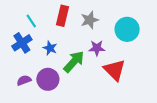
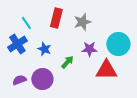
cyan circle: (127, 29) -> (118, 44), moved
green arrow: (74, 62) -> (67, 62), size x0.6
red triangle: (115, 70) -> (106, 70), turned -45

